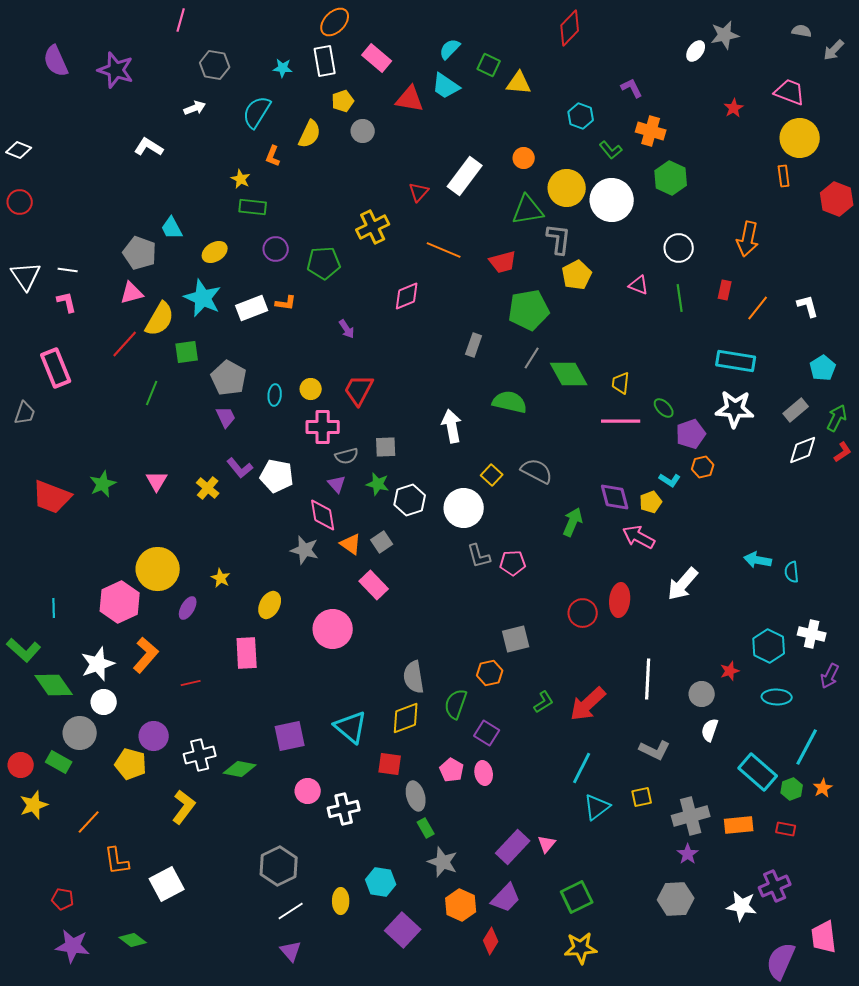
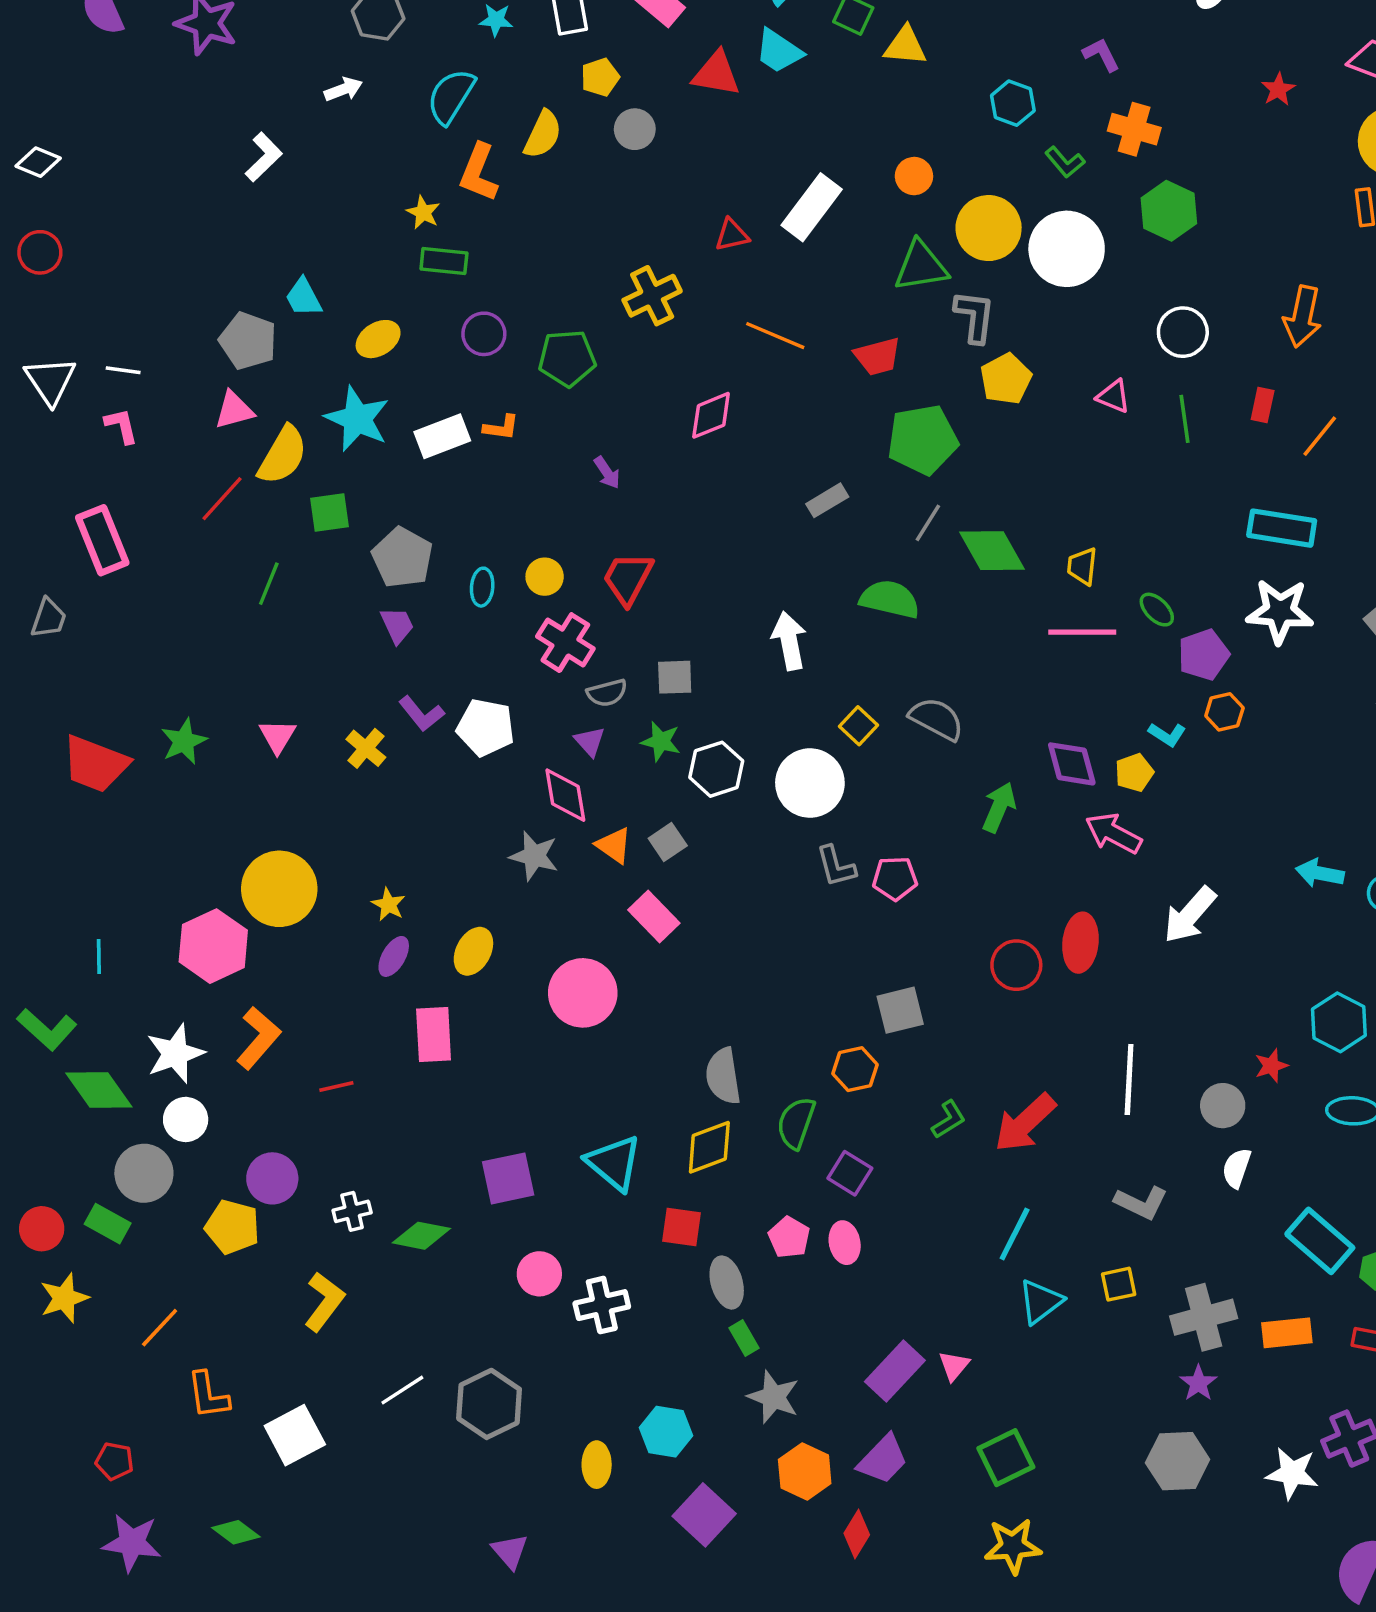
white L-shape: (149, 147) -> (264, 157), turned 104
orange L-shape: (273, 156) -> (479, 173), size x1.6
red triangle: (419, 192) -> (732, 235), turned 35
gray rectangle: (474, 345) -> (827, 500), turned 40
pink cross: (323, 427) -> (565, 643), turned 32
purple ellipse: (188, 608) -> (394, 956), moved
white cross: (200, 755) -> (352, 1211), size x0.7
white line: (291, 911) -> (402, 1390), moved

